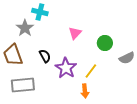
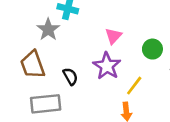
black semicircle: (45, 56) -> (70, 76), moved
purple star: (66, 68) -> (107, 66), moved

